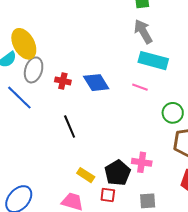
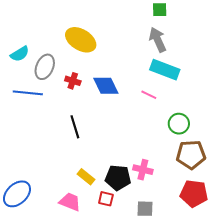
yellow ellipse: (24, 44) -> (81, 40), moved, turned -36
blue line: (19, 98) -> (28, 93), turned -44
black pentagon: (118, 173) -> (118, 178), turned 30

